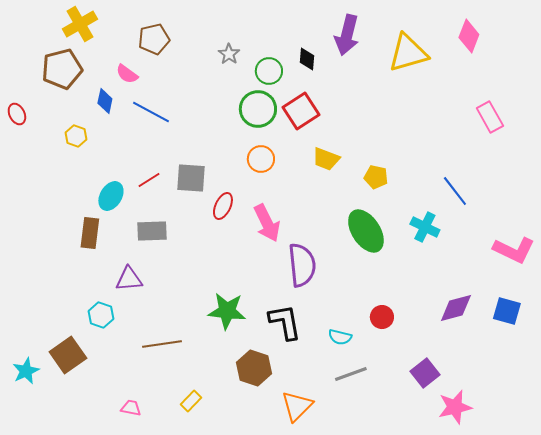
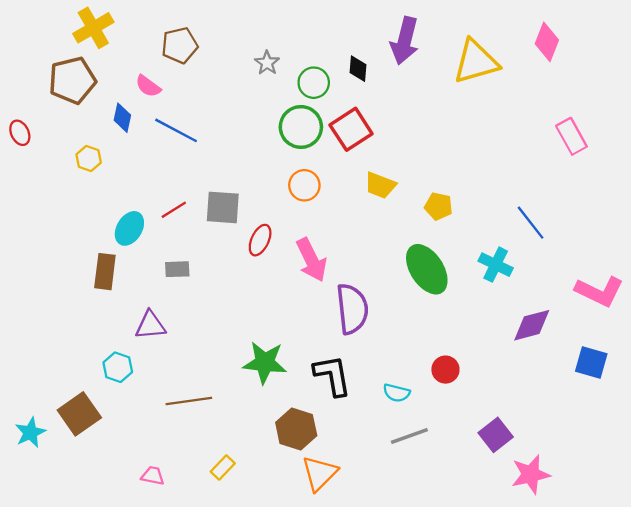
gray rectangle: (152, 231) -> (177, 269), size x0.7
purple diamond: (456, 308) -> (532, 325), moved
orange triangle: (297, 406) -> (320, 473), moved

